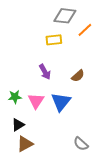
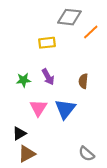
yellow rectangle: (54, 40) -> (47, 43), moved
brown semicircle: (78, 76) -> (83, 81), turned 136
green star: (15, 97) -> (23, 80), moved

